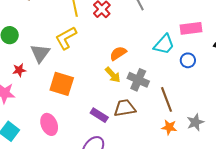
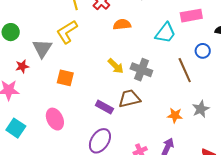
orange semicircle: (118, 53) -> (122, 24), moved, turned 30
blue circle: (188, 60) -> (203, 51), moved
orange square: (62, 84) -> (65, 78), size x0.7
brown line: (166, 99) -> (185, 70), moved

